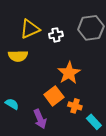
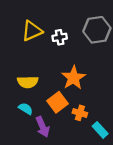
yellow semicircle: (18, 56) -> (28, 82), moved
cyan semicircle: (12, 104) -> (26, 109), moved

